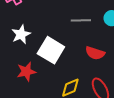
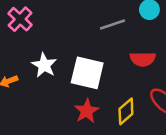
red star: (26, 72) -> (87, 111), moved

